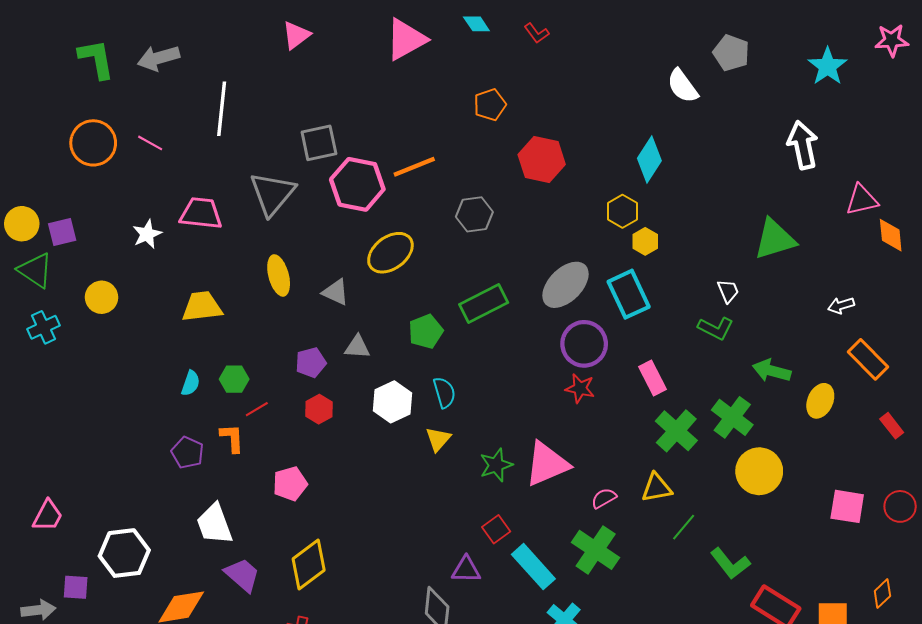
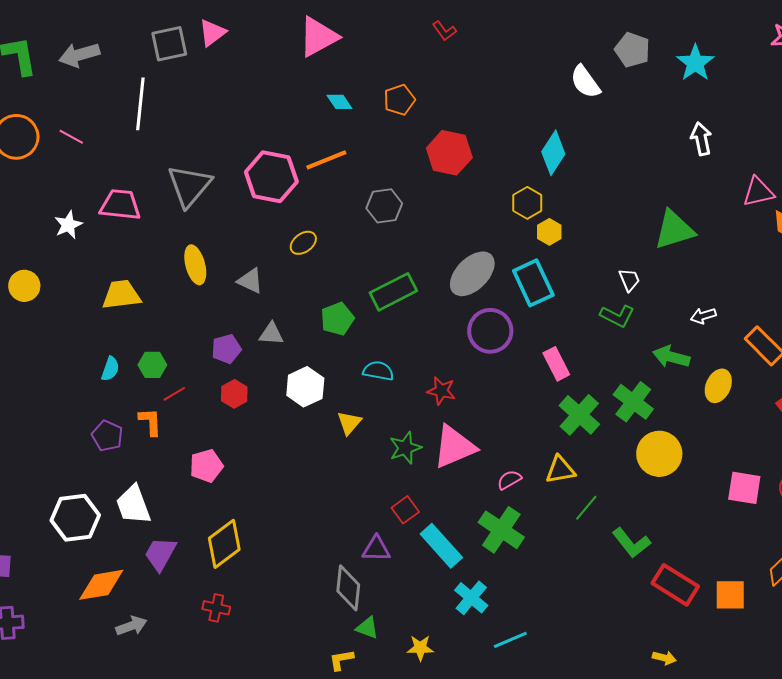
cyan diamond: (476, 24) -> (339, 102), moved
cyan star: (828, 66) -> (695, 63), moved
gray square: (319, 143) -> (169, 44), moved
white arrow: (803, 145) -> (701, 139), size x0.7
yellow ellipse: (390, 253) -> (303, 243), size x0.6
white arrow: (841, 306) -> (703, 316), moved
red star: (580, 388) -> (441, 391), moved
cyan semicircle: (444, 393) -> (378, 371), moved, turned -64
white hexagon: (124, 553) -> (75, 518), moved
purple trapezoid: (242, 575) -> (160, 554), turned -102

